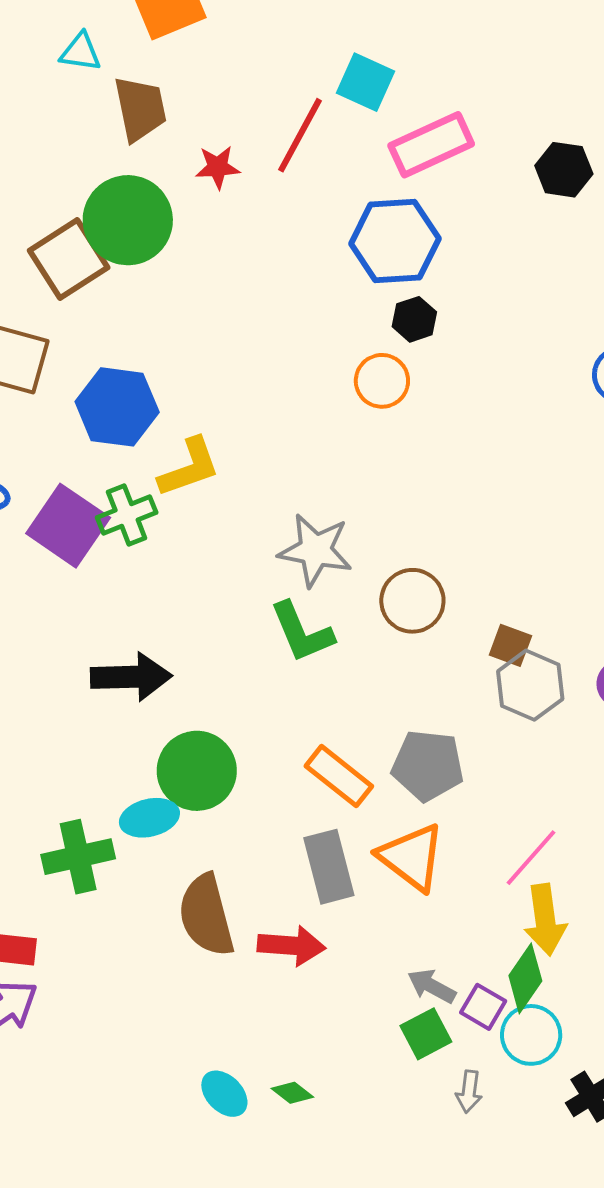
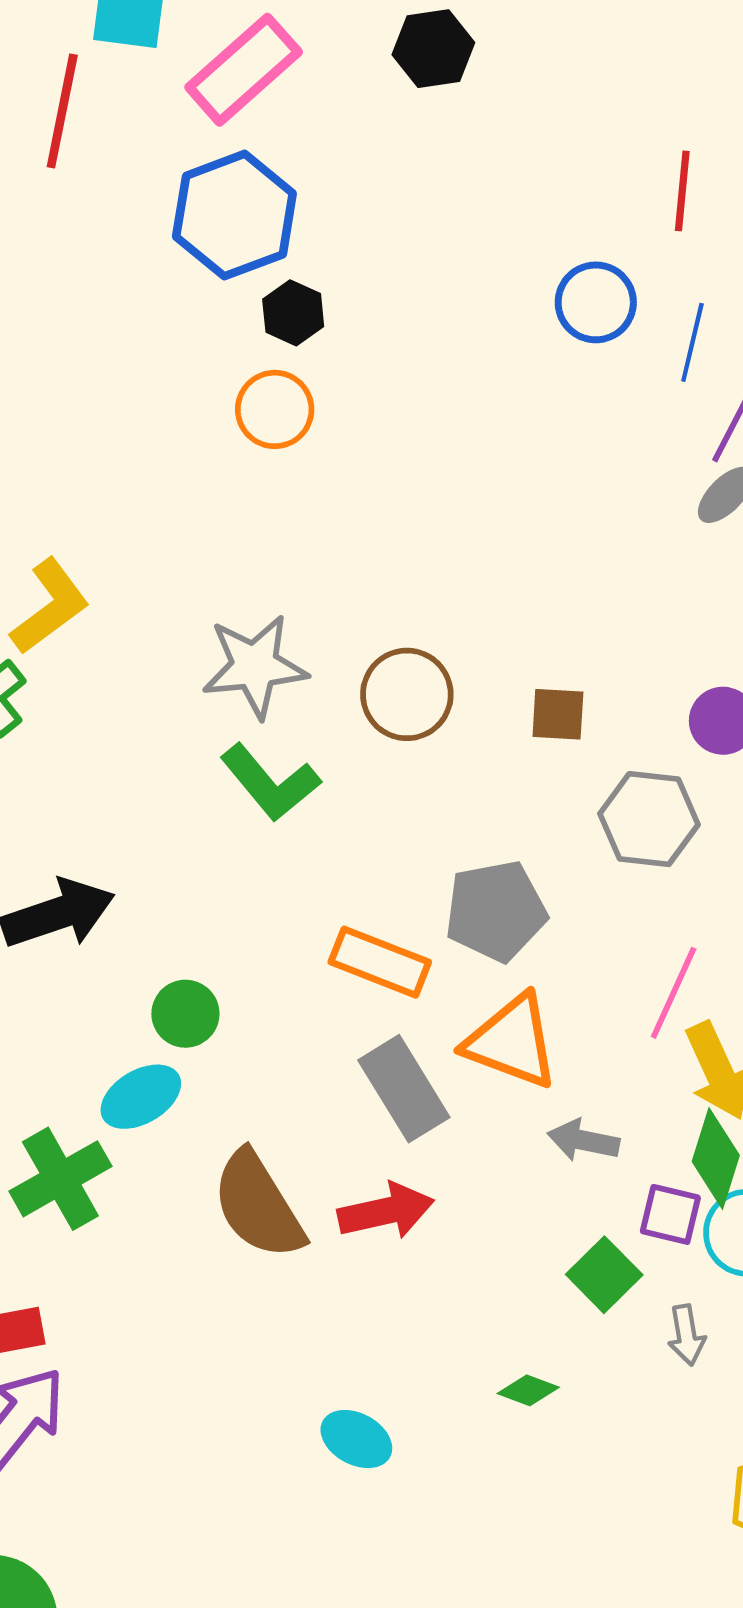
gray hexagon: (530, 685) -> (649, 819), moved
green circle: (197, 771) -> (185, 1014), size x0.6
gray arrow: (432, 986) -> (583, 1140), moved
green diamond: (292, 1093) -> (528, 1390), moved

